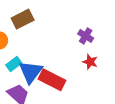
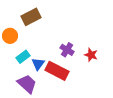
purple cross: (86, 36) -> (67, 50), moved
blue triangle: (31, 72) -> (38, 64), size x0.6

